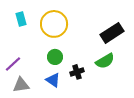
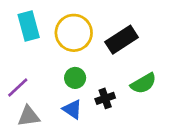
cyan rectangle: (21, 19) -> (29, 26), size x1.5
black rectangle: (112, 33) -> (122, 40), moved

